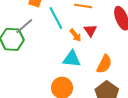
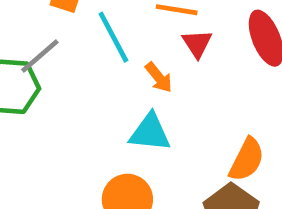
red triangle: (90, 30) -> (197, 44), moved
orange semicircle: (104, 64) -> (247, 160), moved

